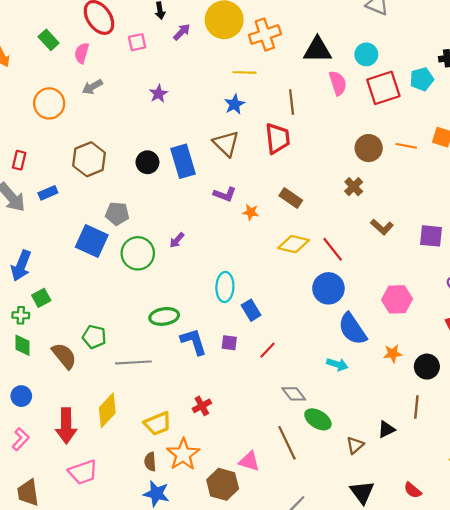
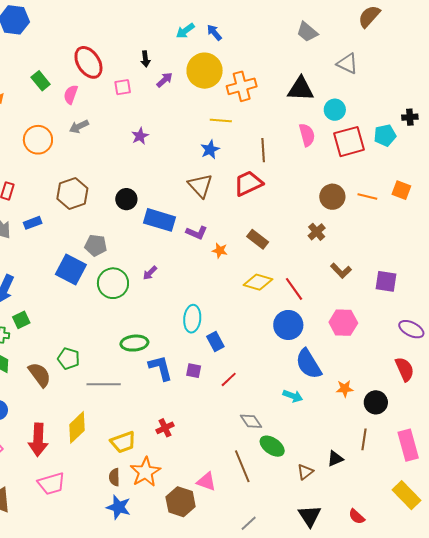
black triangle: (318, 50) -> (301, 89), moved
red trapezoid: (278, 138) -> (248, 183), turned -112
blue rectangle: (183, 161) -> (160, 220), moved, turned -60
pink hexagon: (397, 299) -> (343, 323), moved

